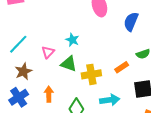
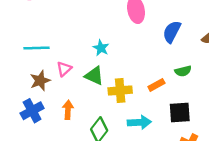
cyan line: (18, 44) -> (37, 48), turned 40
pink triangle: (48, 52) -> (64, 69), moved

